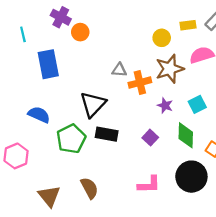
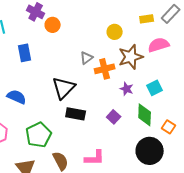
yellow circle: (162, 38) -> (115, 32), moved
blue rectangle: (48, 64) -> (25, 53), size x0.7
gray triangle: (119, 70) -> (87, 58), turned -40
green pentagon: (71, 139) -> (39, 135), moved
pink L-shape: (149, 185) -> (95, 158), moved

